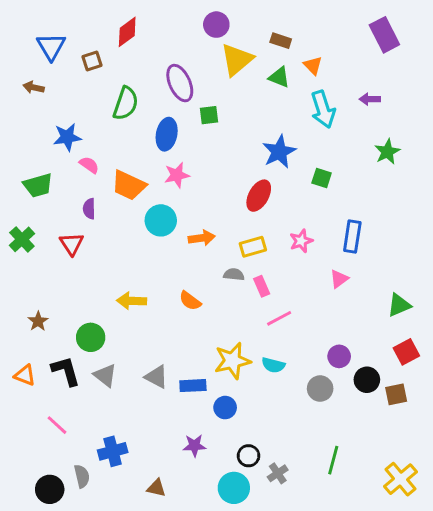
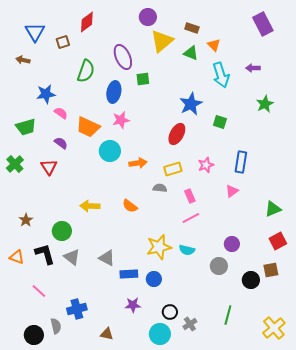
purple semicircle: (89, 209) -> (61, 143), turned 128
pink rectangle: (262, 286) -> (190, 196), moved
black circle: (367, 380) -> (251, 280), moved
blue rectangle: (193, 386) -> (129, 274), moved

